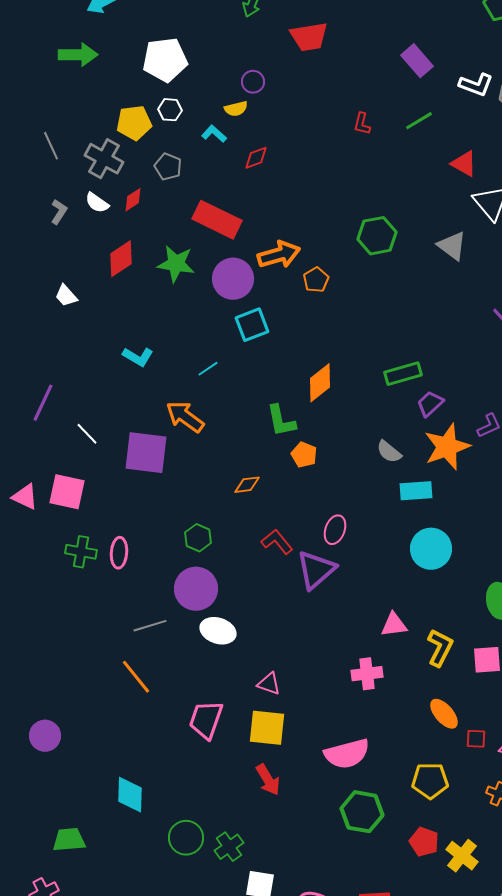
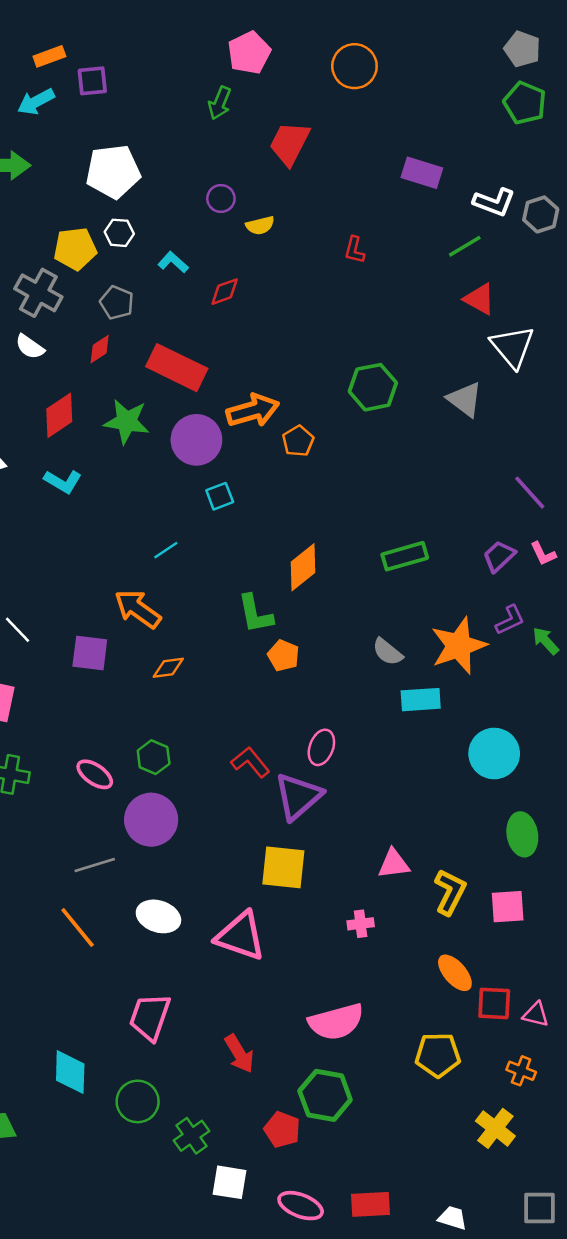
red trapezoid: (309, 37) -> (290, 143), turned 126
purple rectangle: (417, 61) -> (422, 173), turned -32
yellow semicircle: (236, 109) -> (260, 225), moved
green line: (419, 121) -> (465, 246), moved
red diamond: (133, 200) -> (100, 349), moved
cyan square: (252, 325) -> (220, 496), size x0.7
cyan L-shape: (138, 357) -> (63, 482), moved
purple trapezoid: (430, 404) -> (499, 556), moved
purple square: (146, 453) -> (90, 653), size x0.7
orange diamond: (247, 485) -> (168, 668), moved
cyan circle: (431, 549) -> (494, 754), moved
pink ellipse: (119, 553) -> (95, 774), moved, turned -60
white ellipse: (218, 631) -> (158, 916), moved
pink cross: (367, 674) -> (361, 924), size x0.7
pink triangle: (269, 684) -> (241, 936), size x1.8
pink trapezoid: (206, 720) -> (150, 1017), moved
yellow square: (267, 728) -> (283, 867), moved
red square: (476, 739) -> (494, 1003), size x1.4
green hexagon: (362, 812) -> (325, 1095), moved
green circle: (186, 838) -> (138, 1101), moved
red pentagon: (424, 842) -> (282, 1130), moved
yellow cross: (462, 856) -> (495, 1128), moved

